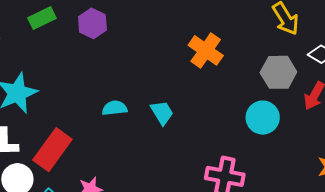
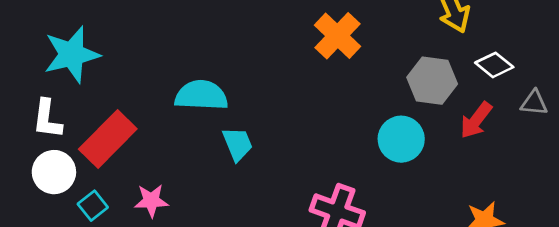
cyan semicircle: (115, 108) -> (201, 95), size x1.5
cyan trapezoid: (162, 113) -> (237, 144), moved

